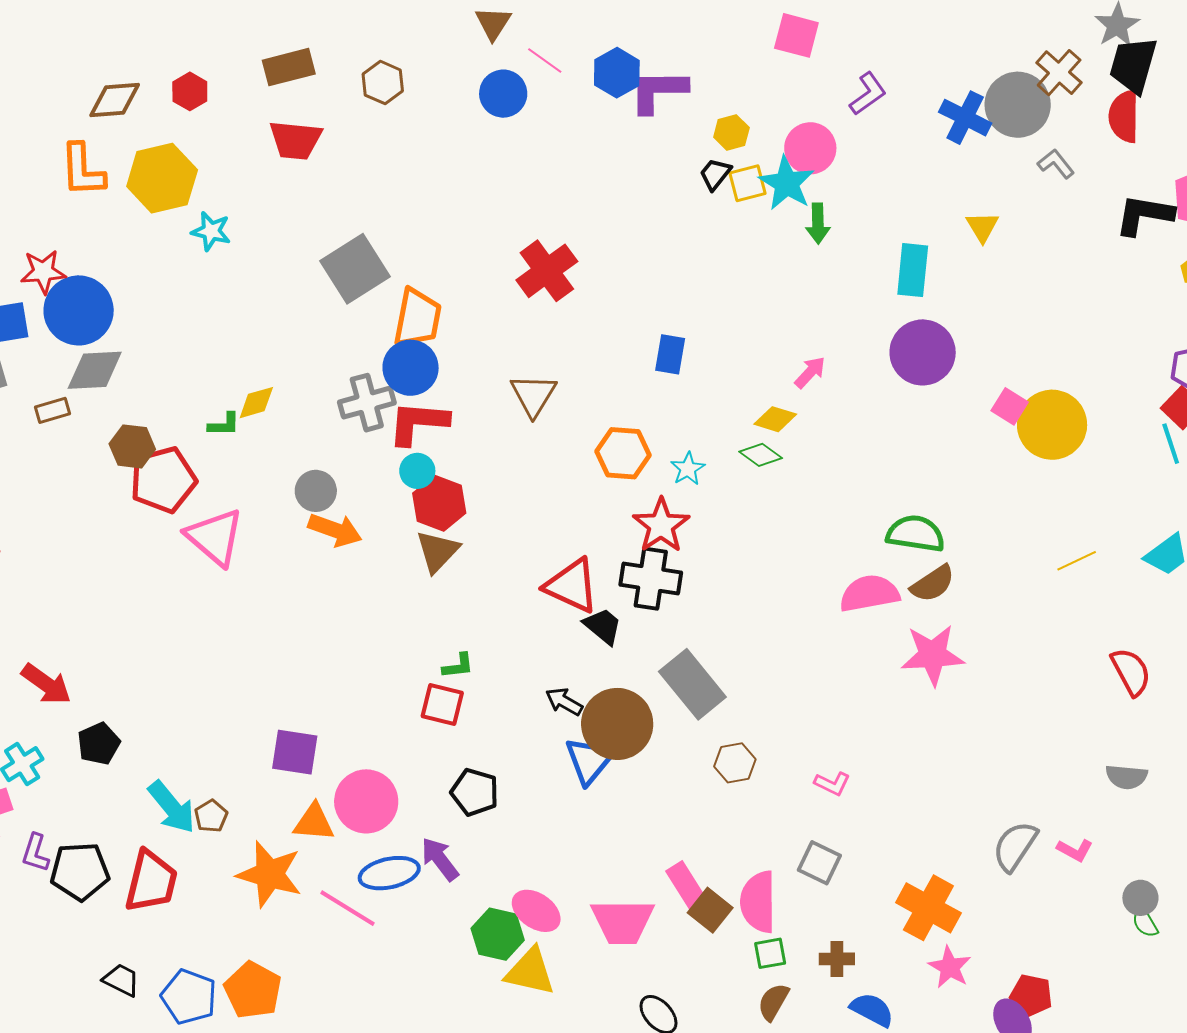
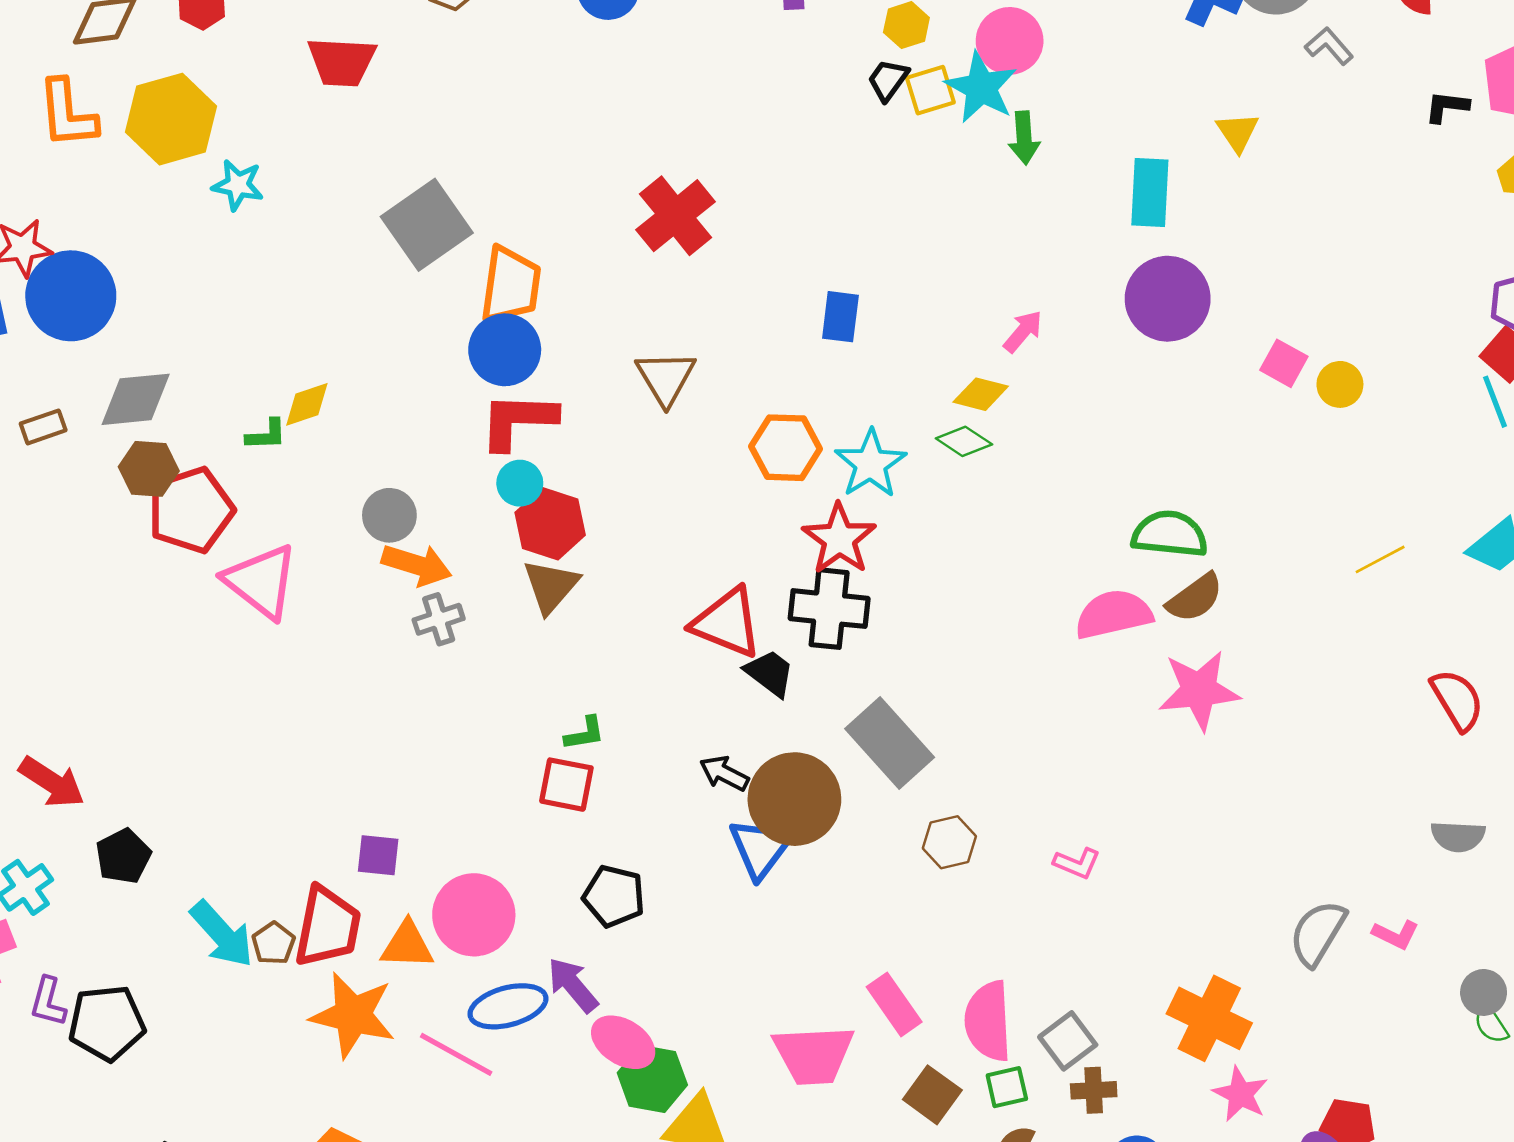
black L-shape: (1144, 215) -> (1447, 107), size x0.6
gray diamond: (95, 370) -> (136, 399), moved
gray cross: (367, 403) -> (439, 619), moved, size x0.7
yellow circle: (1052, 425) -> (1340, 384), size x0.5
cyan star: (688, 469) -> (870, 464), size x1.6
purple square: (295, 752) -> (378, 855), size x0.7
gray square: (819, 863) -> (1068, 1041), moved, turned 30
red trapezoid: (151, 881) -> (328, 927), moved
brown square: (710, 910) -> (932, 1095), moved
pink ellipse: (536, 911) -> (623, 1042), moved

